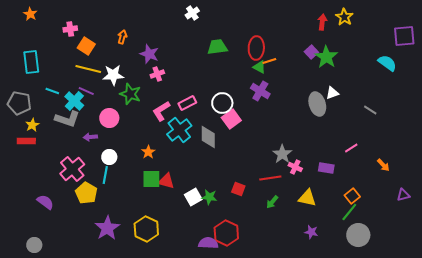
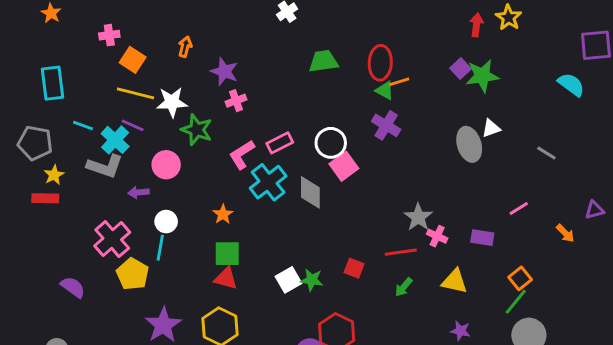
green star: (326, 57) -> (482, 76), turned 30
red triangle: (166, 181) -> (226, 278), moved
purple triangle: (403, 195) -> (594, 210), moved

